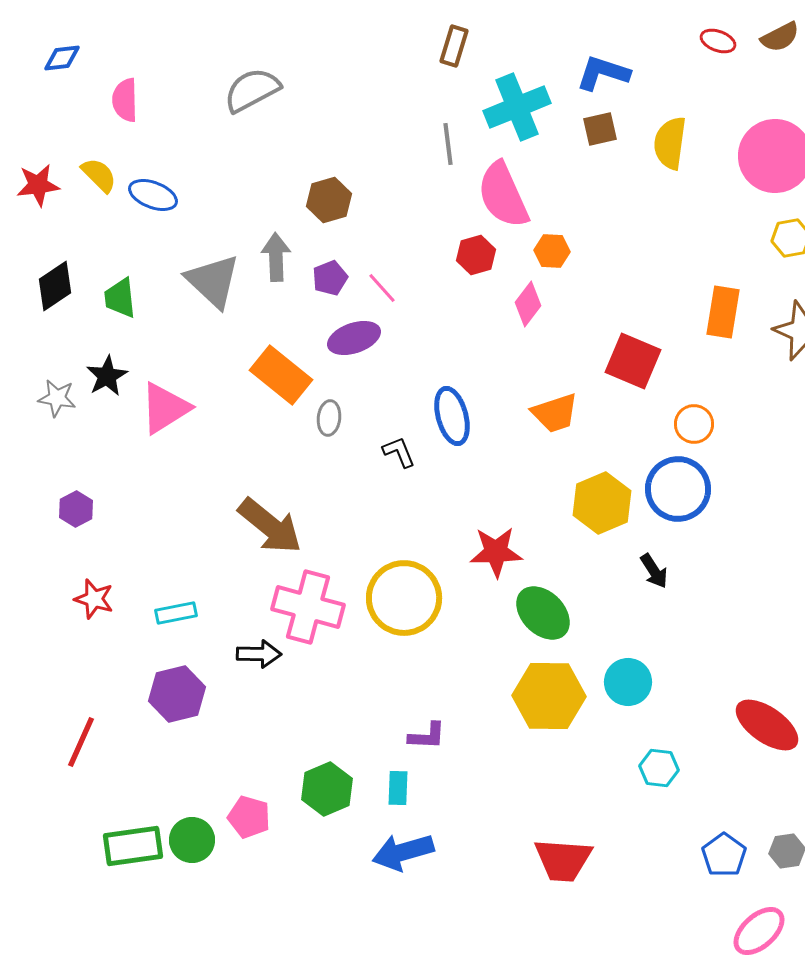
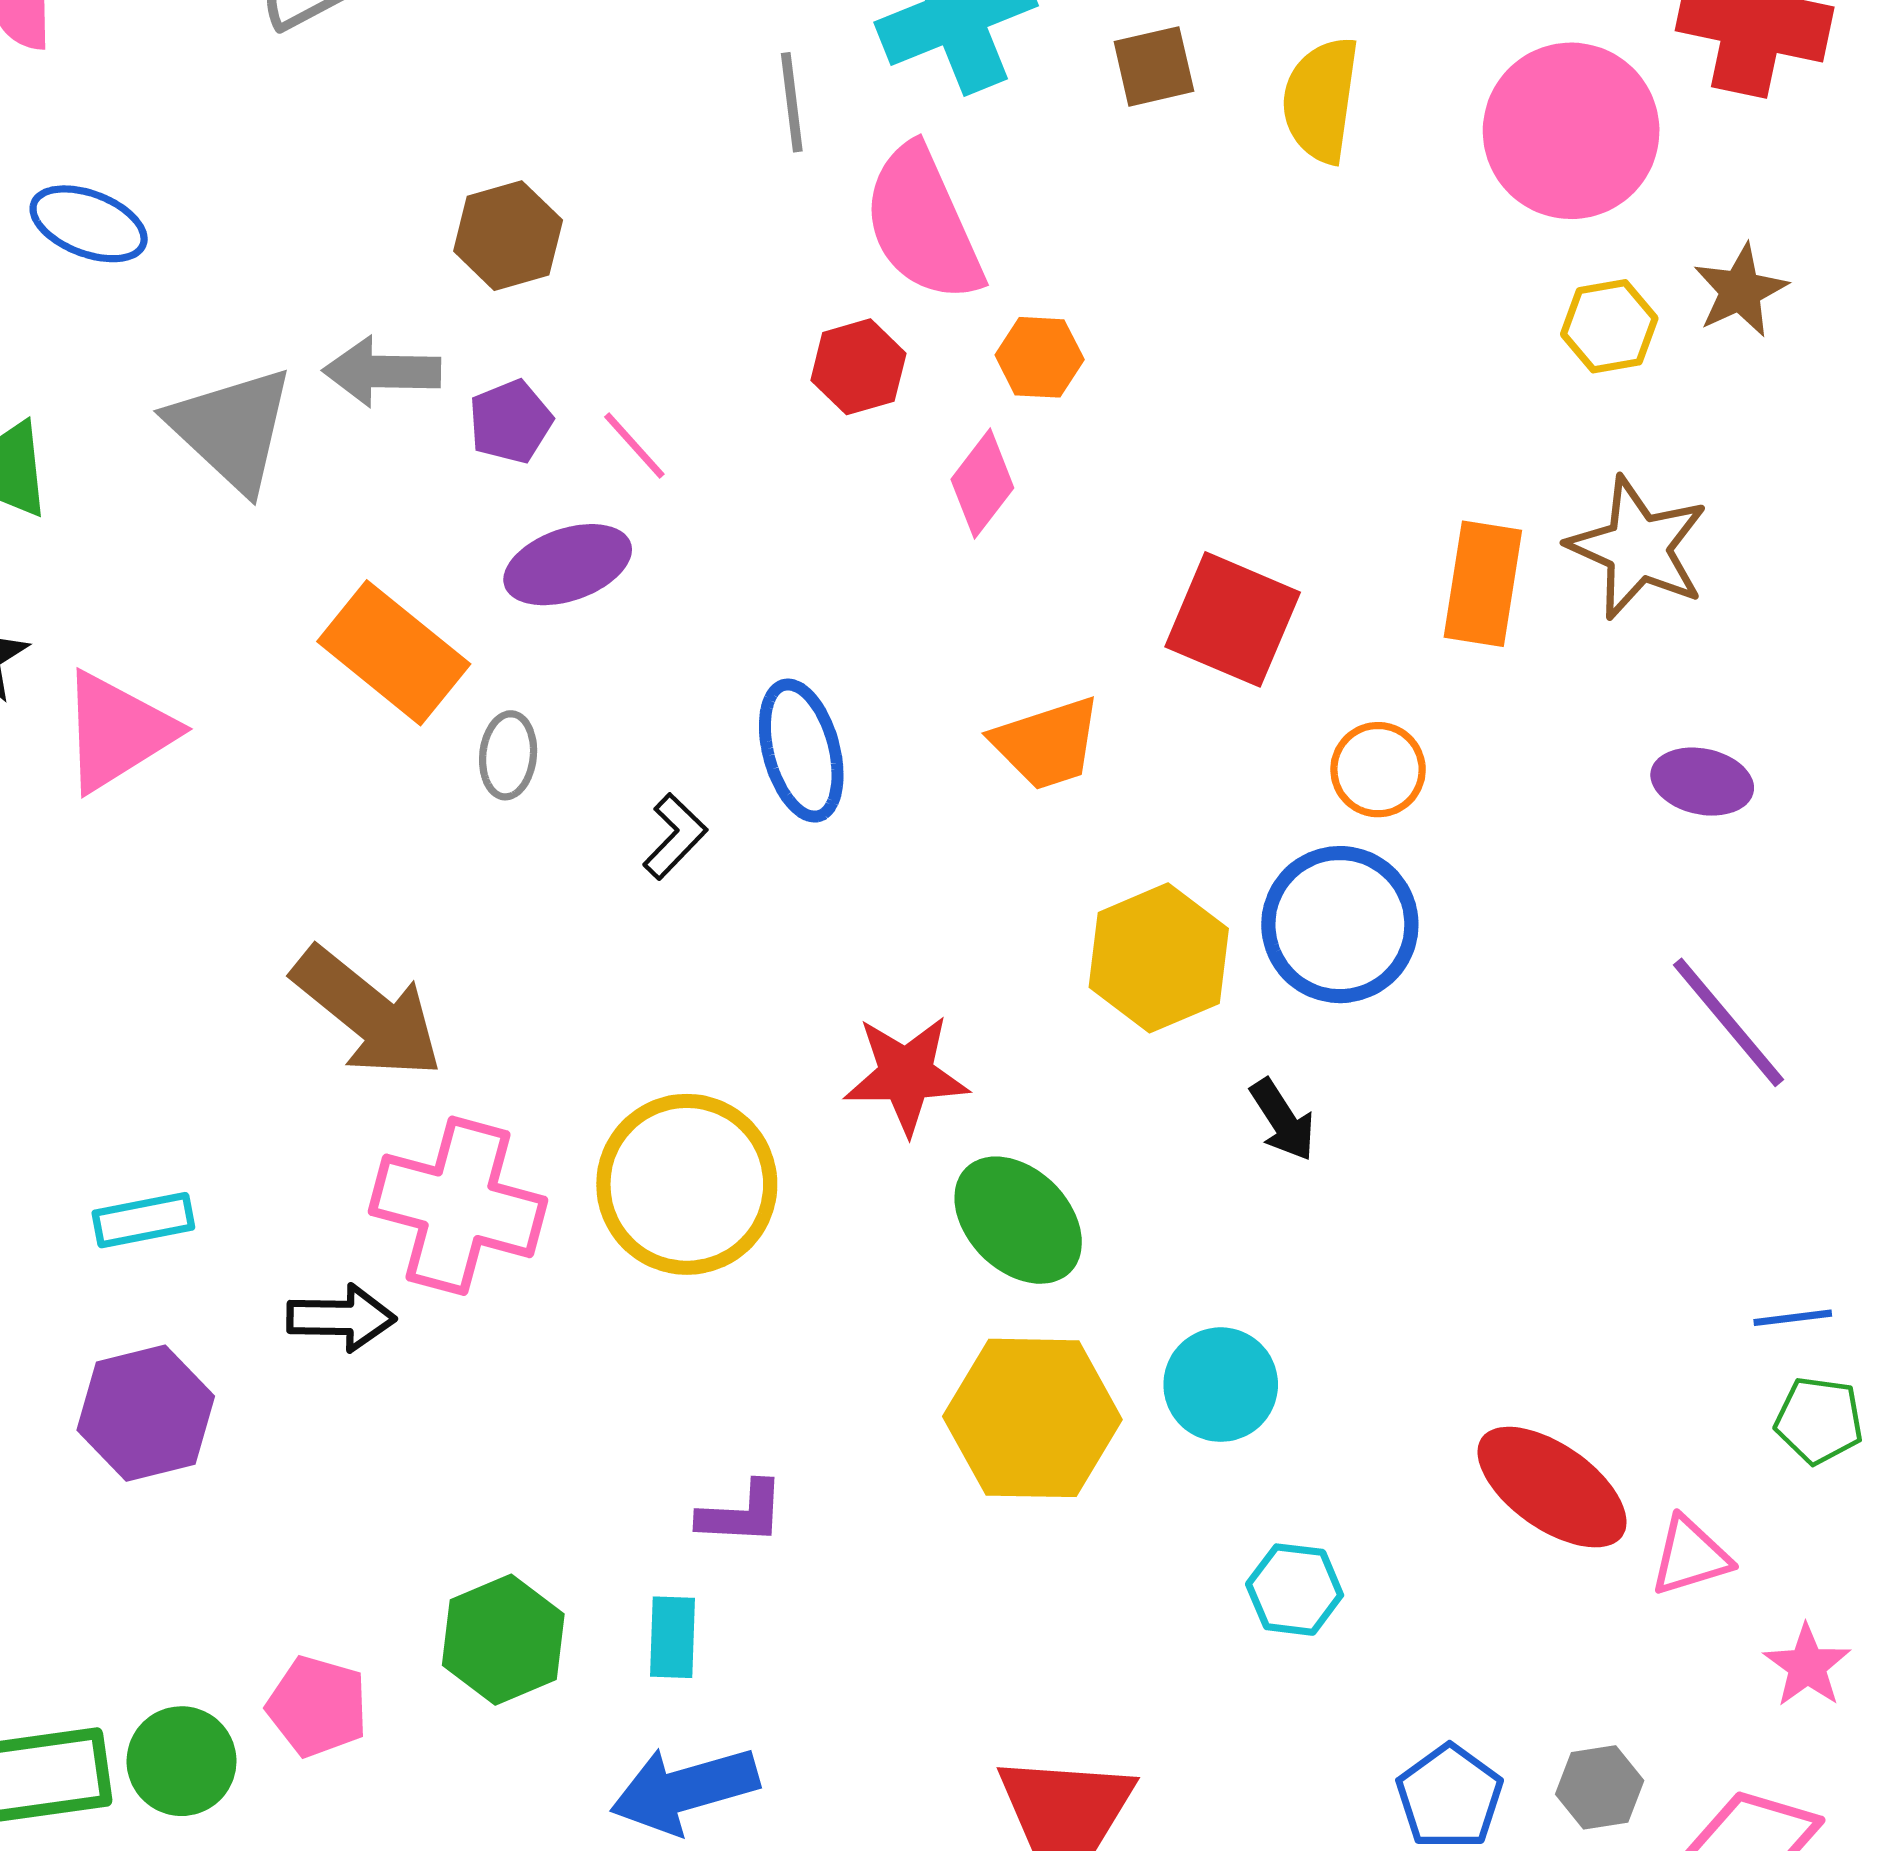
gray arrow: (276, 257) -> (382, 372), turned -87
orange rectangle: (723, 312) -> (1483, 584), moved
black L-shape: (399, 452) -> (675, 836), turned 66

